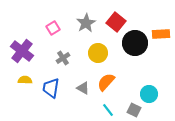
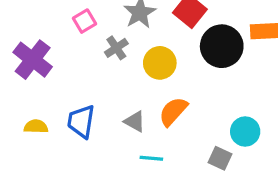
gray cross: (63, 58) -> (116, 48), moved
yellow semicircle: (25, 80) -> (36, 126), moved
cyan line: (108, 110) -> (151, 158), moved, turned -48

